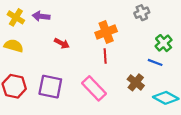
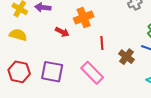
orange cross: (106, 32) -> (84, 18), moved
brown cross: (136, 82) -> (127, 57), moved

